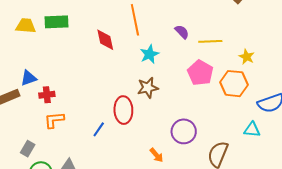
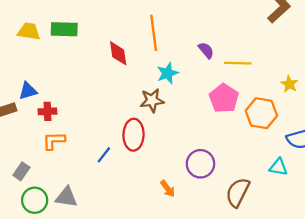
yellow star: (247, 57) -> (289, 84), moved
brown star: (148, 88) -> (152, 100), moved

